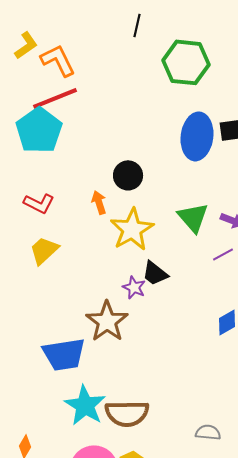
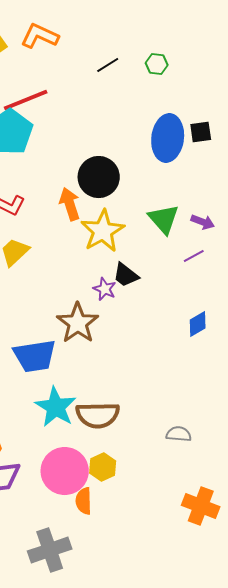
black line: (137, 25) -> (108, 65), moved, turned 45
orange L-shape: (58, 60) -> (40, 36), moved, turned -39
green hexagon: (186, 62) -> (157, 64), size x0.5
black circle: (128, 175) -> (99, 177), size x1.4
orange arrow: (99, 202) -> (70, 204), size x1.4

